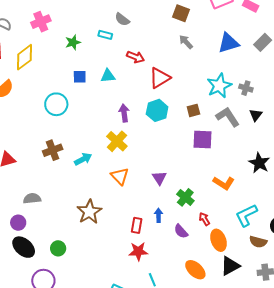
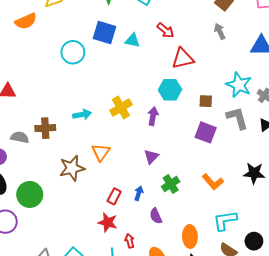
blue square: (80, 77) -> (104, 33), size x1.6
cyan star: (219, 86) -> (239, 85), turned 30
purple arrow: (124, 113) -> (153, 116), moved
brown cross: (53, 150) -> (45, 128), moved
black star: (259, 163) -> (254, 173), turned 30
orange triangle: (120, 176) -> (101, 152), moved
red arrow: (204, 219) -> (130, 241), moved
green circle: (58, 248) -> (30, 194), size x1.6

